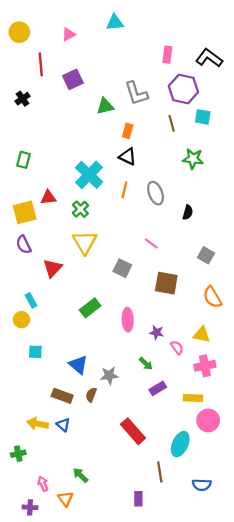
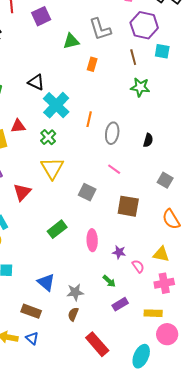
black triangle: (128, 157) -> (36, 82), moved
green star: (193, 159) -> (140, 87), moved
gray ellipse: (156, 193) -> (112, 133), moved, turned 30
brown semicircle: (91, 395) -> (73, 314), moved

